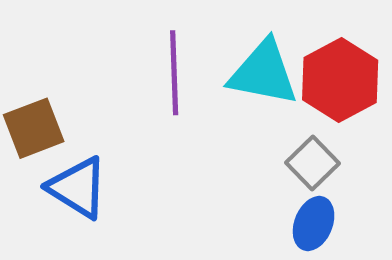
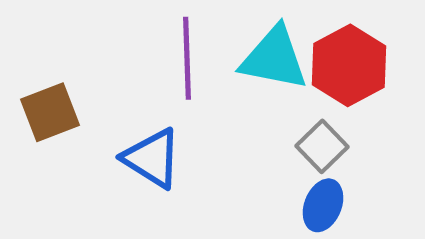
blue triangle: (78, 188) -> (152, 158), moved

